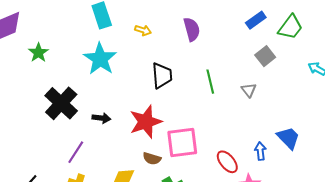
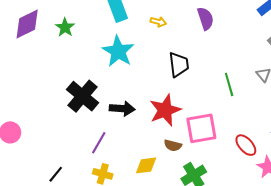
green star: (38, 53) -> (65, 27), moved
green line: (210, 82) -> (229, 84), moved
black arrow: (101, 118) -> (122, 109), size x1.4

